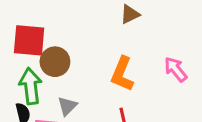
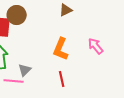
brown circle: (55, 62) -> (17, 15), moved

